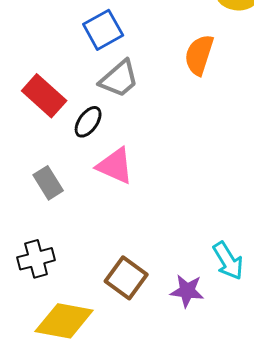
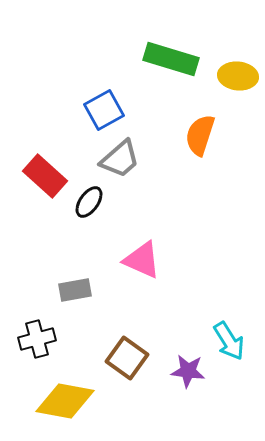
pink triangle: (115, 166) -> (142, 260), moved
gray rectangle: (48, 183) -> (75, 290), moved, turned -68

